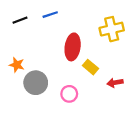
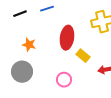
orange star: (17, 65) -> (29, 45), moved
gray circle: (36, 83) -> (22, 72), moved

